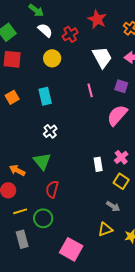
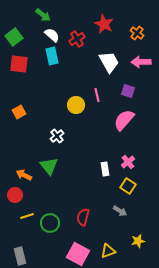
yellow circle: (52, 58) -> (76, 105), moved
cyan rectangle: (45, 96) -> (52, 56), moved
orange square: (12, 97) -> (19, 112), moved
red semicircle: (52, 189) -> (83, 217), moved
yellow triangle: (105, 229) -> (108, 251), moved
gray rectangle: (22, 239) -> (20, 256), moved

